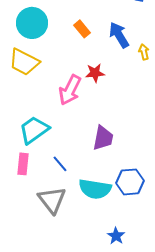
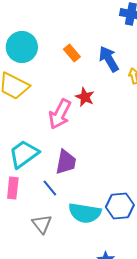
red star: (95, 73) -> (85, 97), turned 30
purple trapezoid: (103, 138) -> (66, 162), moved
gray triangle: (52, 200) -> (42, 224), size x0.7

